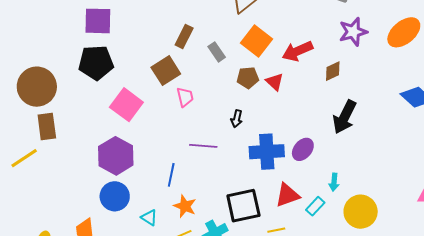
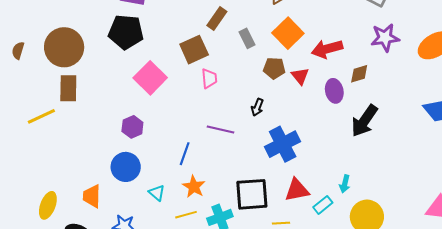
purple ellipse: (303, 149) -> (334, 91), moved, turned -60
blue cross: (267, 152) -> (283, 144), turned -32
purple hexagon: (116, 156) -> (132, 127), size x0.6

